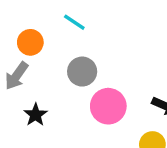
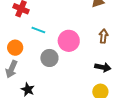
pink circle: (108, 106) -> (69, 41), moved

